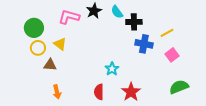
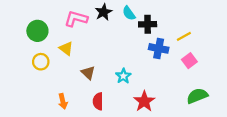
yellow circle: (38, 48) -> (41, 62), moved
brown triangle: (50, 65) -> (88, 73), moved, turned 40
red semicircle: (99, 92) -> (98, 101), moved

